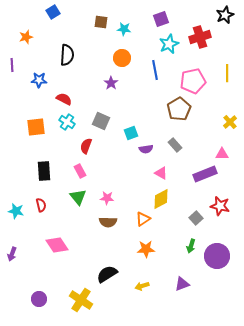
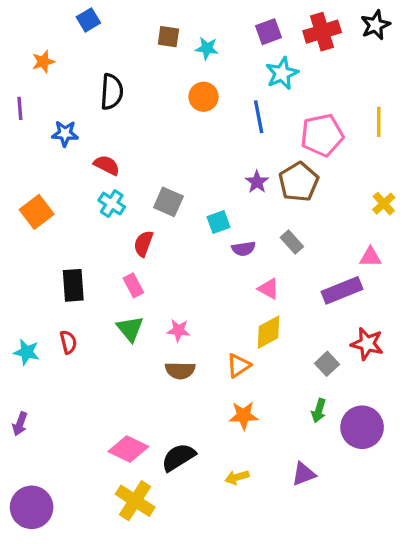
red cross: (200, 37) -> (322, 32), moved
purple star: (111, 83) -> (257, 182), moved
orange square: (36, 127) -> (37, 212), moved, turned -30
pink diamond: (57, 245) -> (128, 449), moved, turned -30
purple circle: (39, 299) -> (32, 507), moved, size x1.6

